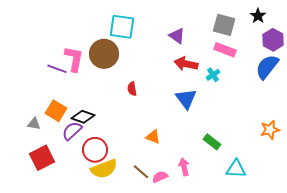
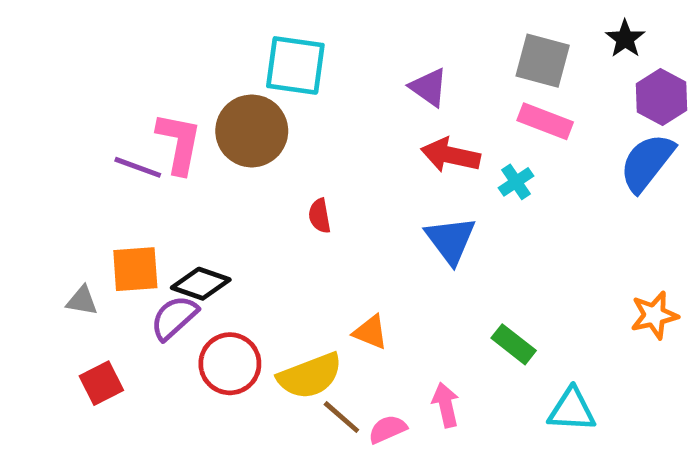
orange square: (56, 111) -> (135, 269), turned -35
red square: (42, 158) -> (101, 383), size x0.7
yellow semicircle: (104, 169) -> (310, 376), moved

